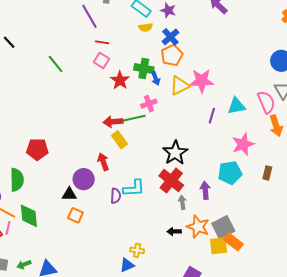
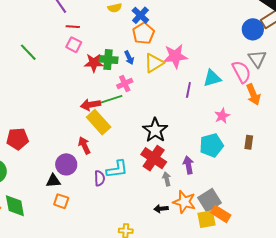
green cross: (144, 69) -> (108, 60), moved
red star: (120, 80) -> (94, 63), turned -30
yellow rectangle: (119, 140) -> (99, 122), size x1.4
pink star: (243, 144) -> (222, 116), size x0.7

